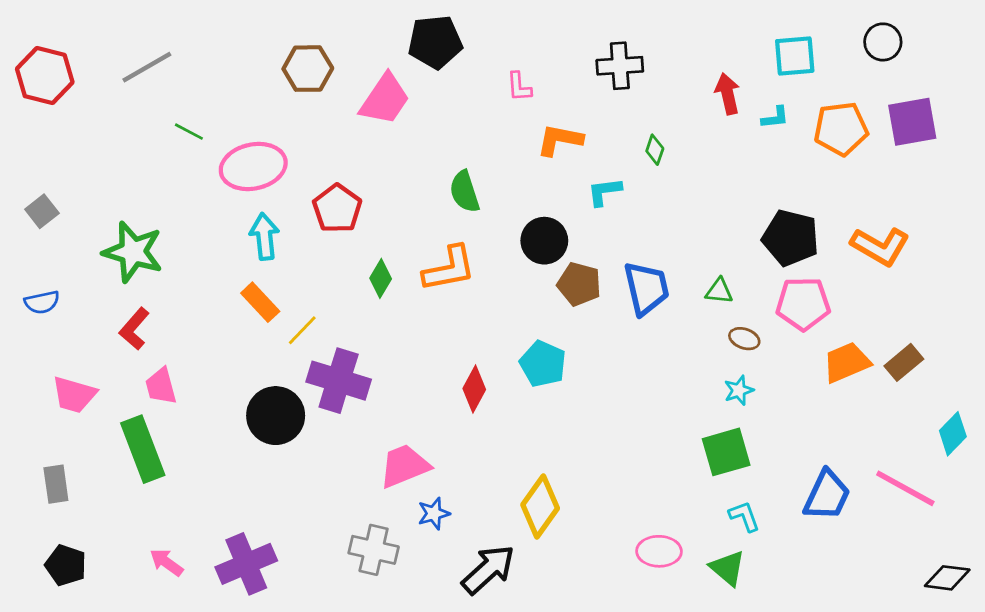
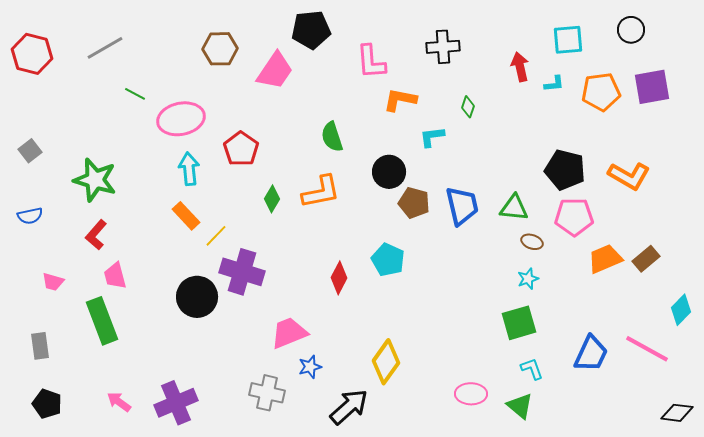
pink L-shape: (519, 87) -> (371, 62), size x1.6
green triangle: (719, 291) -> (514, 208), size x1.4
pink trapezoid: (74, 395) -> (53, 282), size x0.7

